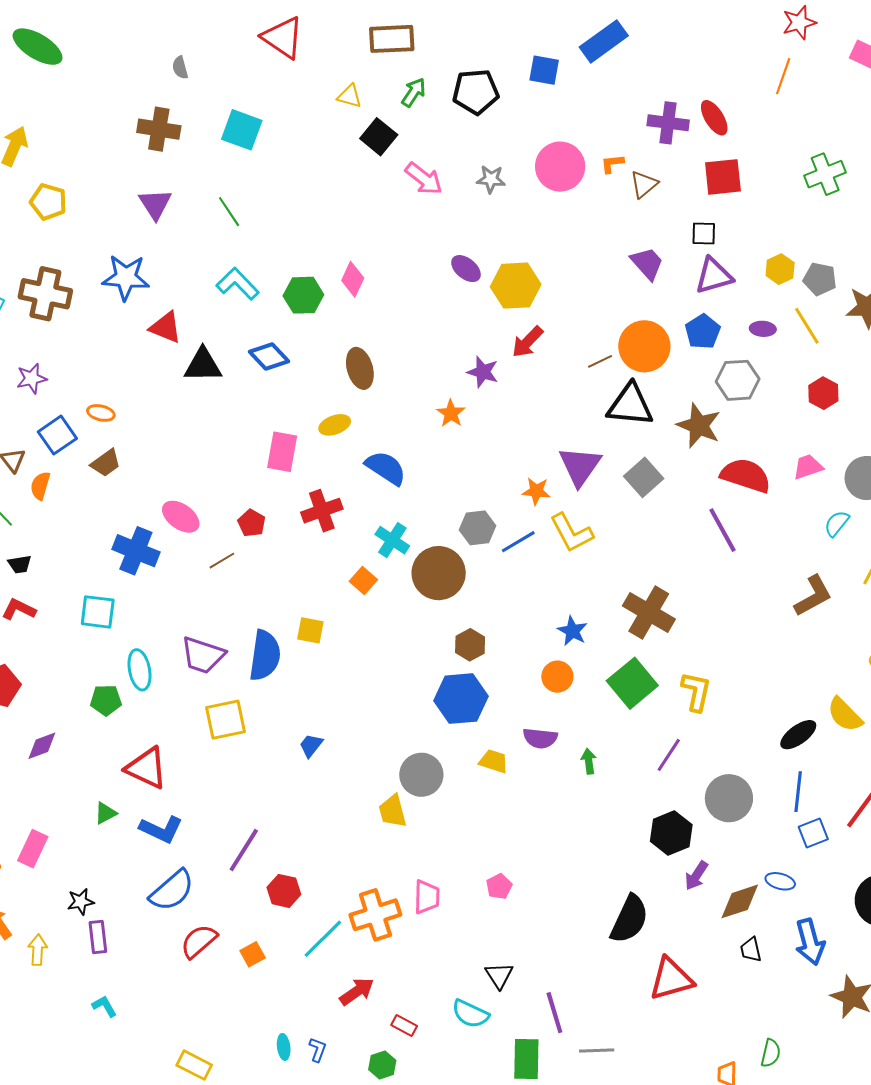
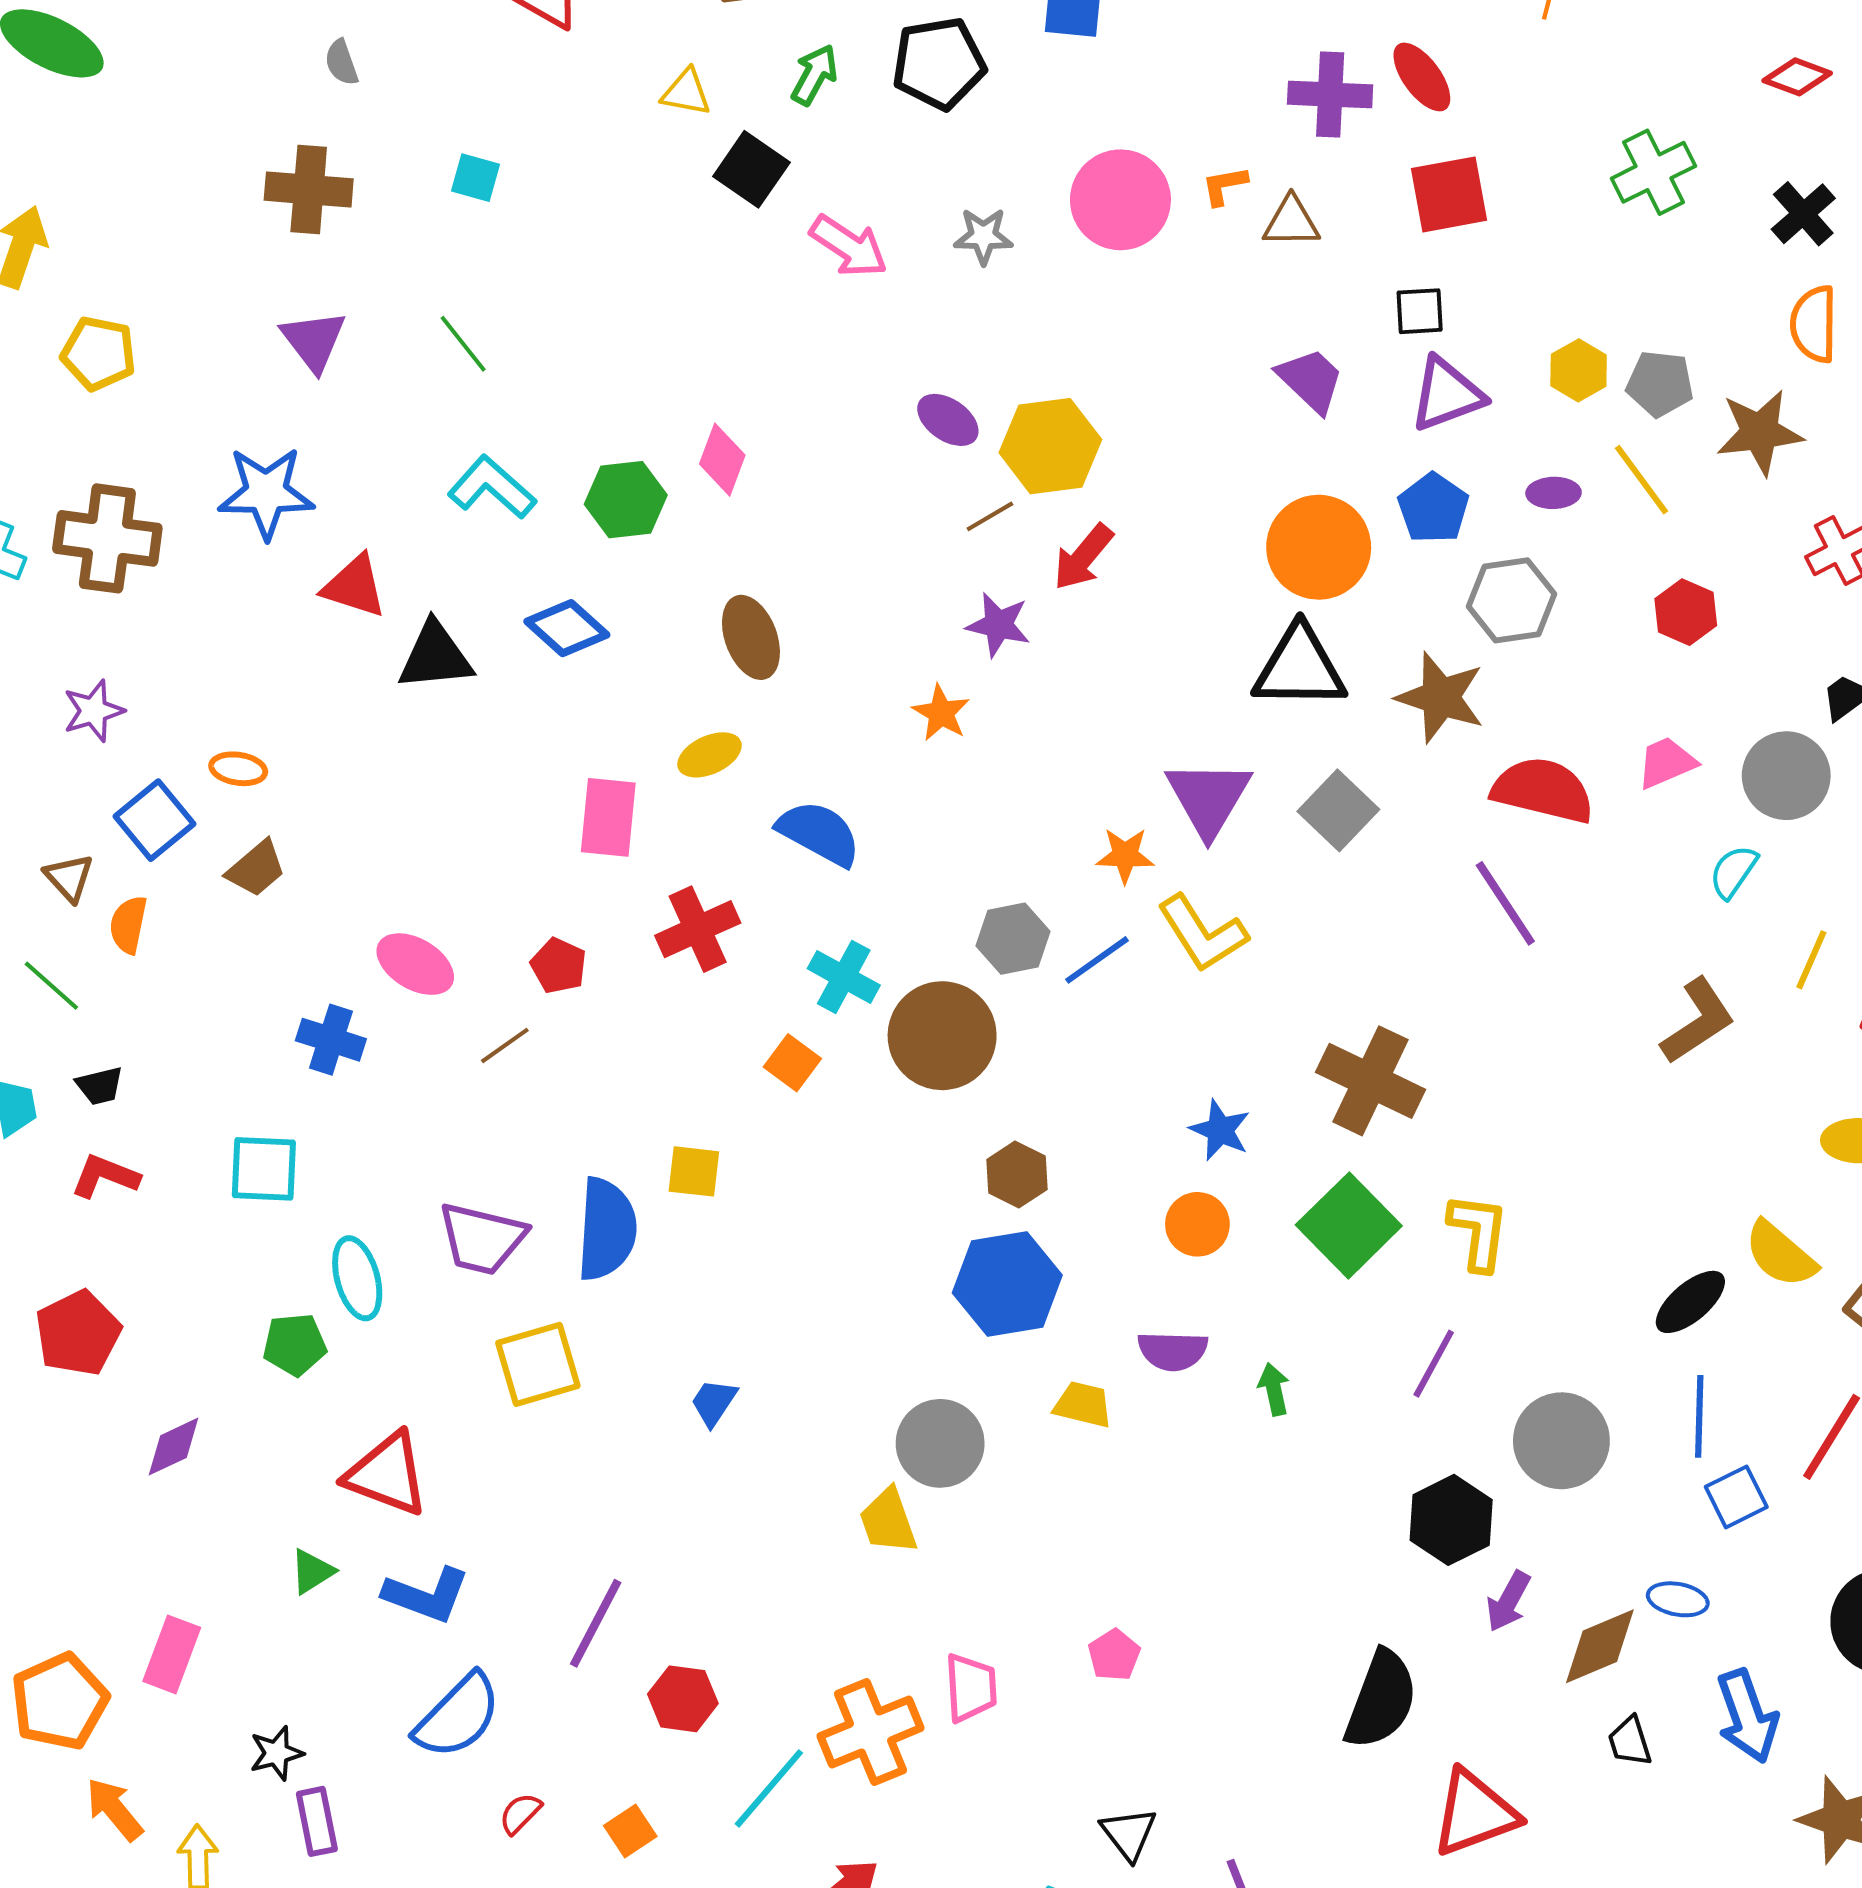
cyan square: (242, 130) -> (475, 178), size x0.6
brown triangle: (644, 184) -> (1291, 222), turned 44
brown line: (600, 361) -> (990, 516), moved
blue cross: (136, 551) -> (331, 1040), size x0.7
red semicircle: (199, 941) -> (520, 1813), size x0.6

